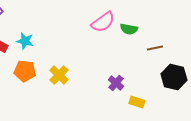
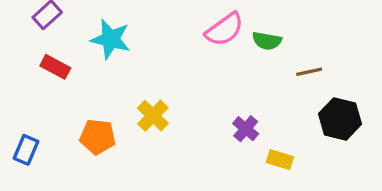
cyan star: (25, 41) -> (111, 39), moved, size x1.4
orange pentagon: (25, 71) -> (98, 137), moved

